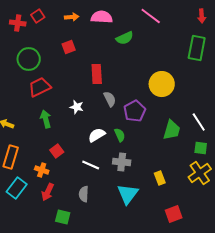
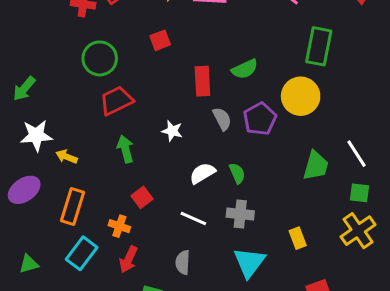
green semicircle: (125, 38) -> (245, 69), moved
green rectangle: (197, 48) -> (319, 46), moved
purple pentagon: (135, 111) -> (260, 119), moved

